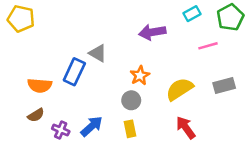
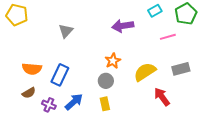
gray triangle: (98, 53) -> (66, 31), moved, turned 42
blue rectangle: (74, 72) -> (60, 75), moved
red arrow: (186, 128) -> (162, 97), moved

